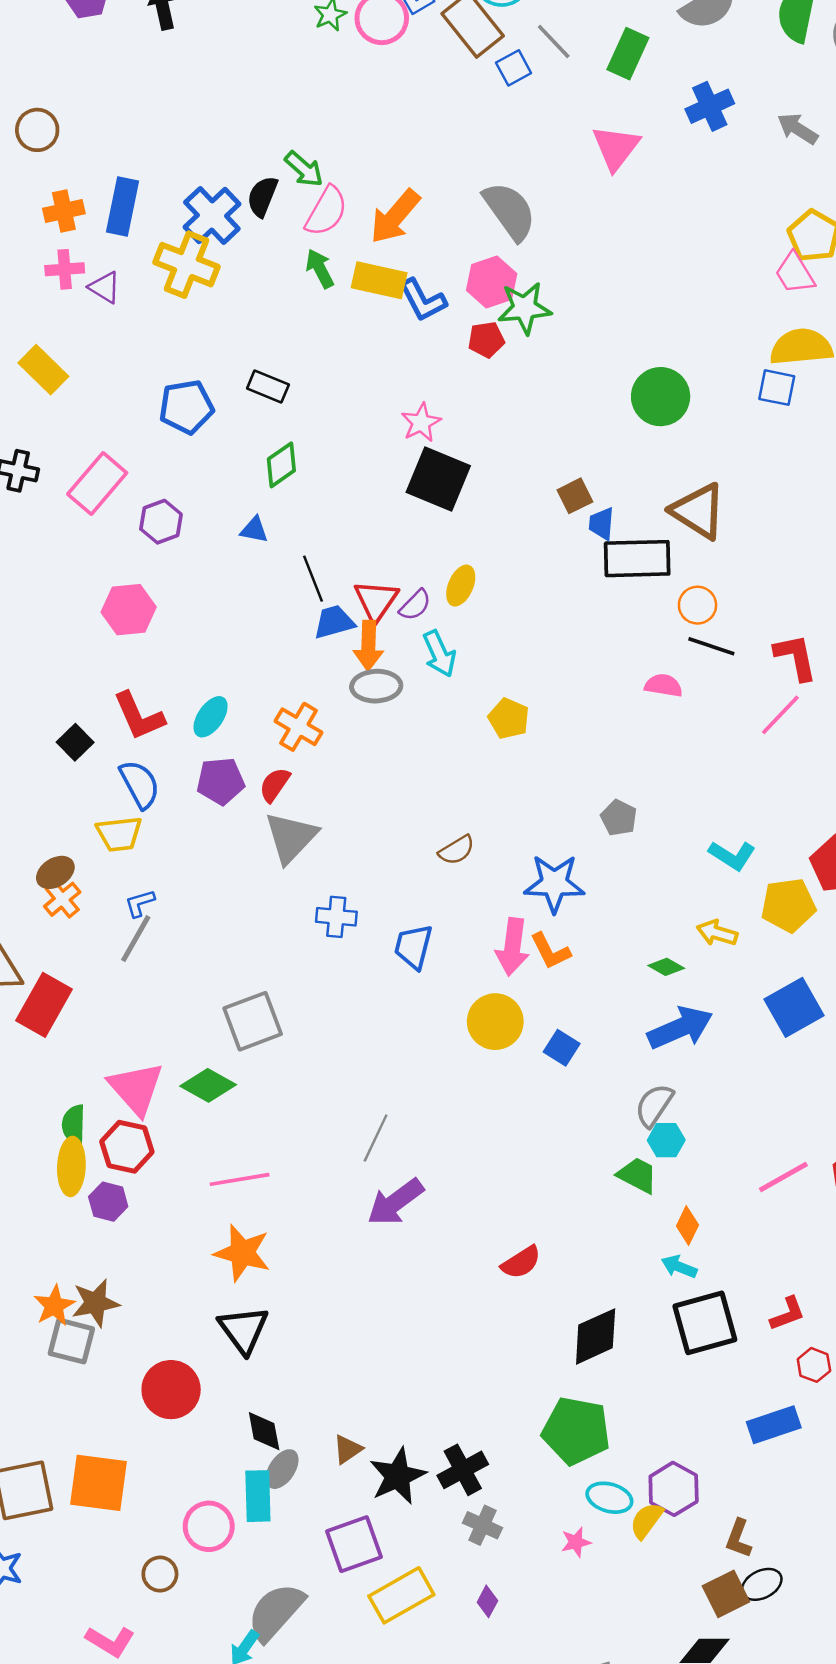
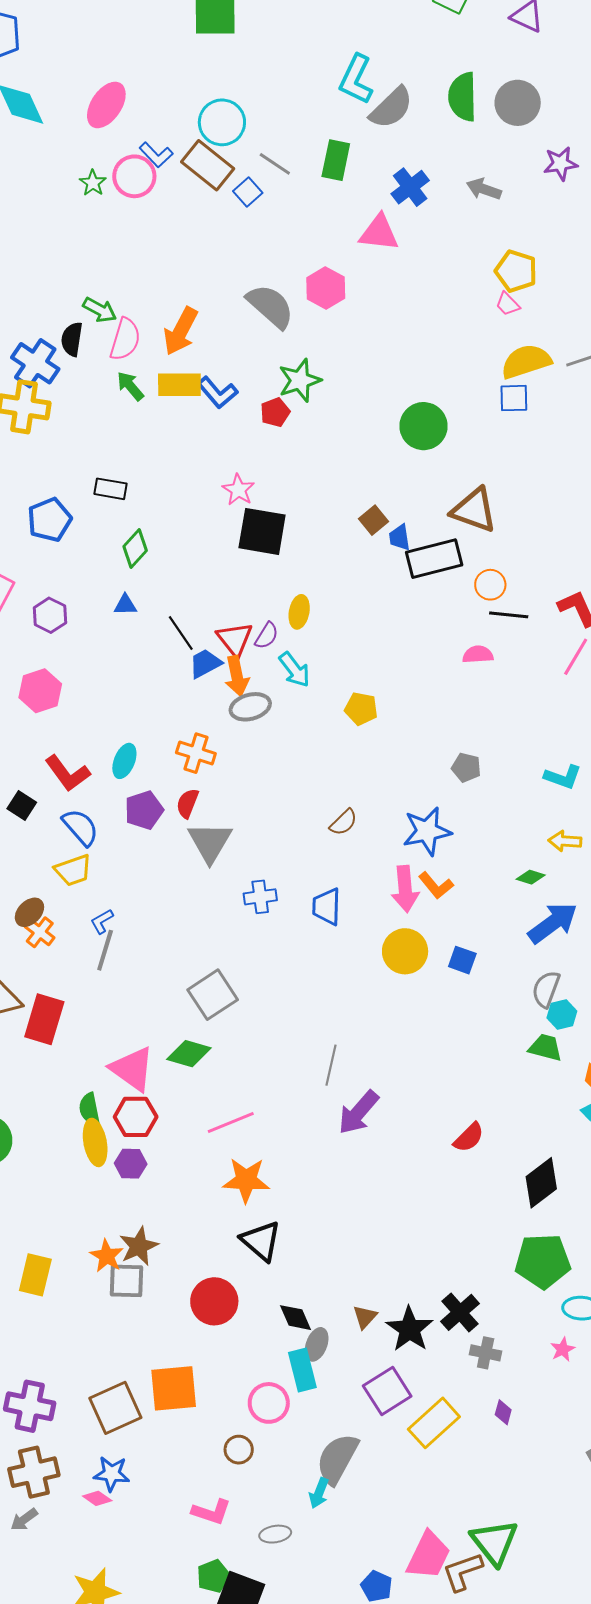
pink triangle: (616, 148) -> (379, 233), moved, turned -48
pink trapezoid: (795, 273) -> (508, 304), size x0.7
pink hexagon: (492, 282) -> (326, 288), moved

